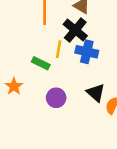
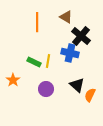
black cross: (75, 30) -> (81, 36), moved
yellow line: (59, 49) -> (48, 61), moved

